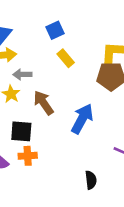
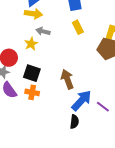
brown arrow: (44, 103) -> (67, 79), moved
blue arrow: (82, 119) -> (81, 101), moved

